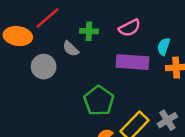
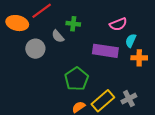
pink semicircle: (130, 28) -> (118, 24), moved

